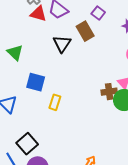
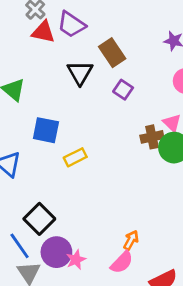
purple square: (98, 13) -> (123, 90), moved
yellow rectangle: (55, 102) -> (75, 157), turned 49

